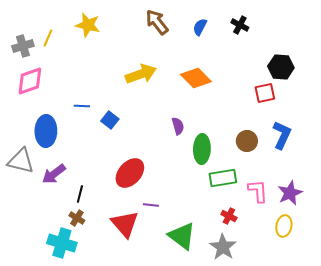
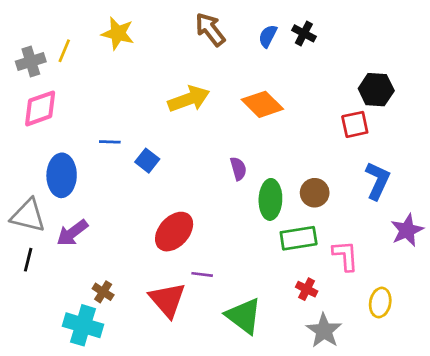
black cross: (240, 25) -> (304, 33), moved
brown circle: (247, 141) -> (315, 193), moved
purple star: (290, 193) -> (407, 230), moved
black line: (80, 194) -> (28, 260), moved
gray star: (223, 247) -> (324, 331), moved

